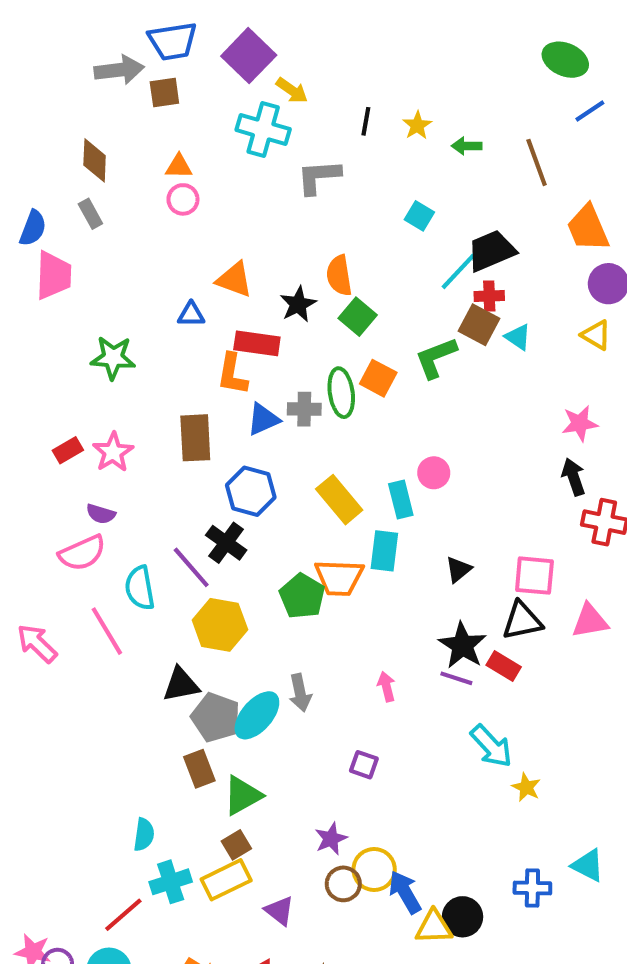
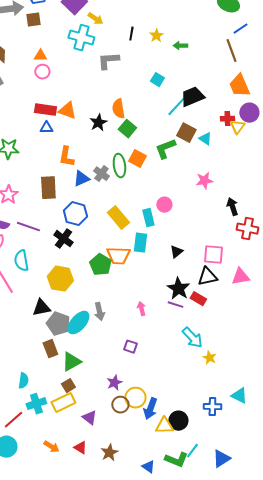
brown line: (537, 162) -> (231, 51), moved
red cross: (489, 296) -> (227, 119), moved
yellow triangle: (596, 335) -> (237, 127), moved, turned 35
red rectangle: (257, 343) -> (45, 110), moved
gray cross: (304, 409) -> (101, 174), turned 35
pink star: (580, 423) -> (204, 181), moved
purple line: (191, 567) -> (28, 227), moved, turned -30
blue arrow: (405, 892) -> (150, 409), turned -130

